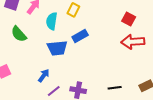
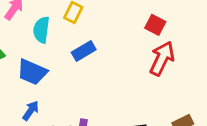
red arrow: (133, 42) -> (162, 58), turned 120
blue trapezoid: (57, 48) -> (32, 72), moved, turned 30

